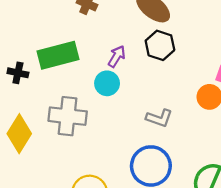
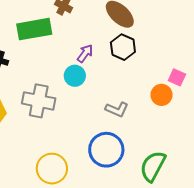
green rectangle: (58, 55) -> (34, 29), moved

